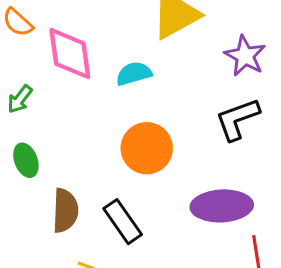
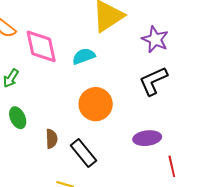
purple ellipse: (222, 206) -> (147, 138), size x0.7
brown semicircle: (65, 211) -> (52, 139), moved, size x0.7

